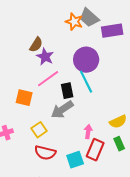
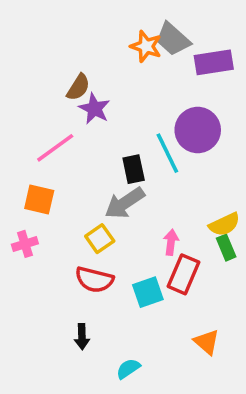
purple circle: (86, 60) -> (198, 130), moved
pink line: (48, 79) -> (55, 148), moved
orange square: (24, 98) -> (39, 199), moved
yellow square: (39, 130) -> (100, 239), moved
green rectangle: (119, 144) -> (226, 248), moved

